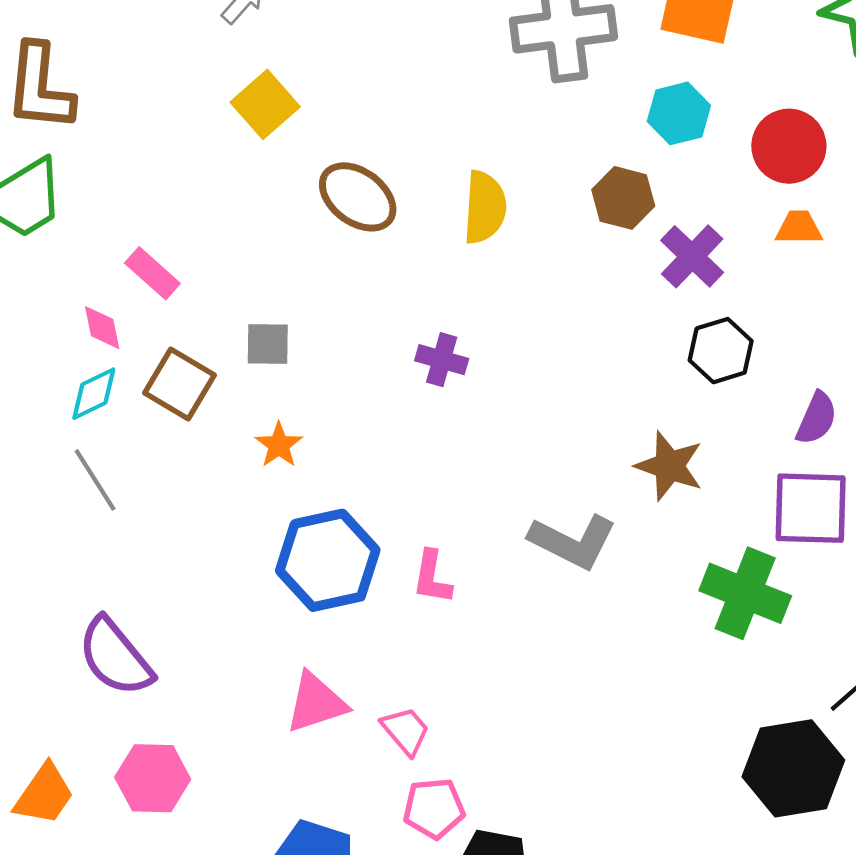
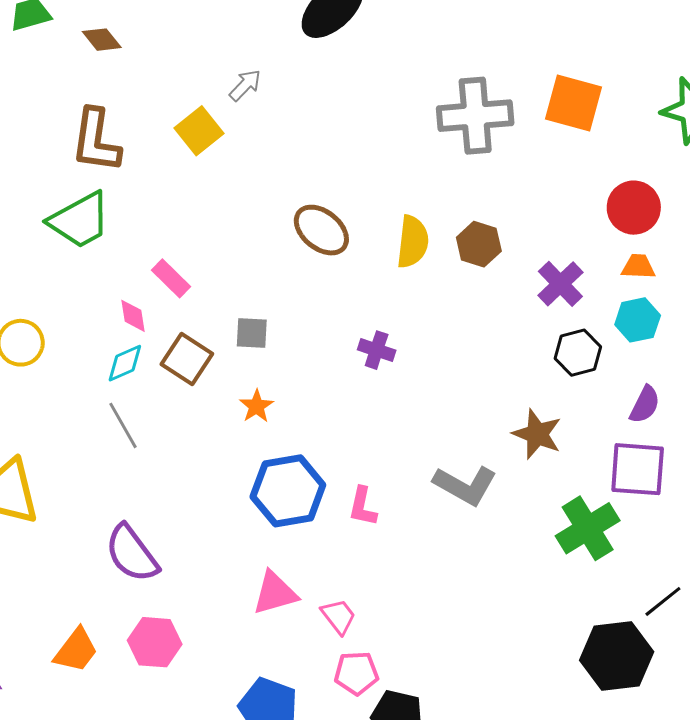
yellow square: (265, 104) -> (199, 131), moved
cyan hexagon: (679, 113) -> (638, 320), moved
brown hexagon: (623, 198) -> (479, 244), moved
green cross: (745, 593) -> (588, 528), turned 34

